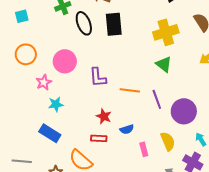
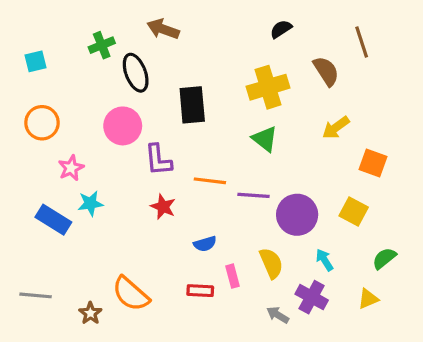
black rectangle: (114, 24) -> (192, 105), moved
pink circle: (65, 61) -> (123, 126), moved
purple line: (157, 99) -> (253, 195), turned -66
red star: (104, 116) -> (163, 207), moved
blue rectangle: (50, 133) -> (53, 220), moved
red rectangle: (99, 138) -> (200, 291), moved

